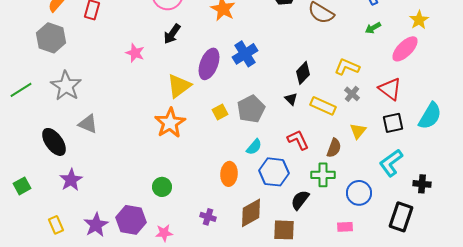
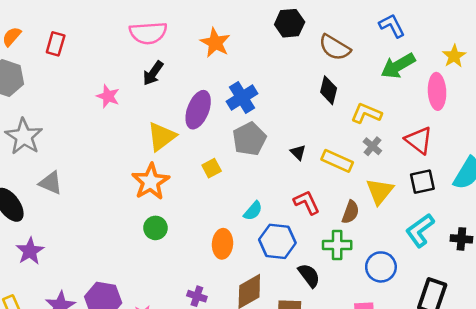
green arrow: (373, 28) -> (398, 66), size x1.8
pink ellipse: (405, 49) -> (437, 91), turned -48
black diamond: (303, 73) -> (329, 90), moved, turned -30
gray pentagon: (251, 109) -> (249, 139), moved
yellow triangle: (358, 131) -> (380, 191), size x1.4
black cross: (422, 184) -> (461, 239), moved
green circle: (162, 187) -> (155, 228), moved
black semicircle: (300, 200) -> (309, 275), turned 105

